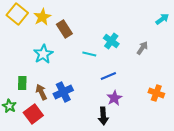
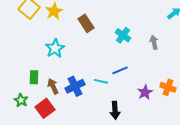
brown rectangle: (64, 29) -> (86, 23), moved
gray arrow: (142, 48) -> (154, 42), turned -48
cyan line: (89, 54) -> (101, 81), moved
purple star: (114, 98) -> (145, 92), moved

